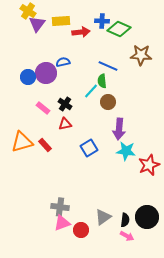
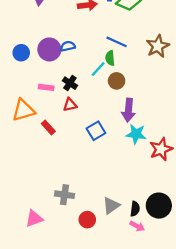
brown star: (141, 55) -> (158, 46), moved, turned -30
blue semicircle: (63, 62) -> (68, 46), moved
blue circle: (28, 77) -> (21, 53), moved
pink rectangle: (43, 108) -> (46, 87), turned -32
orange triangle: (22, 142) -> (23, 110), moved
pink triangle: (62, 223) -> (34, 219), moved

